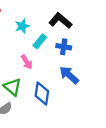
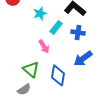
blue arrow: (69, 75) -> (83, 58), turned -78

